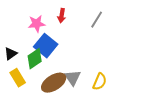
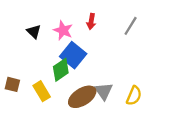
pink star: (37, 24) -> (63, 30), turned 30
black triangle: (11, 54) -> (34, 32), moved, turned -40

